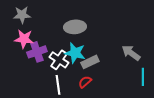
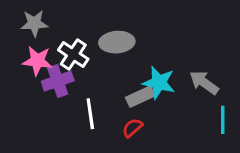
cyan star: (75, 53) -> (159, 83), moved
white cross: (59, 60) -> (73, 55), moved
white line: (58, 85) -> (90, 114), moved

